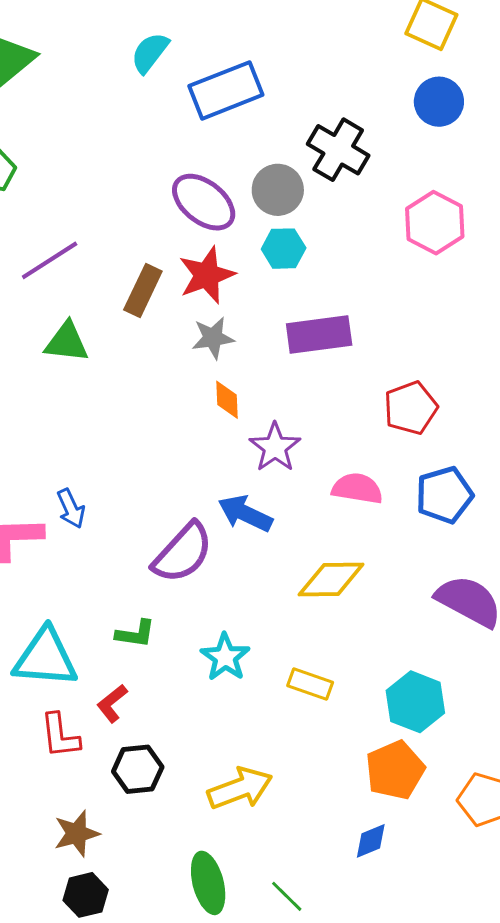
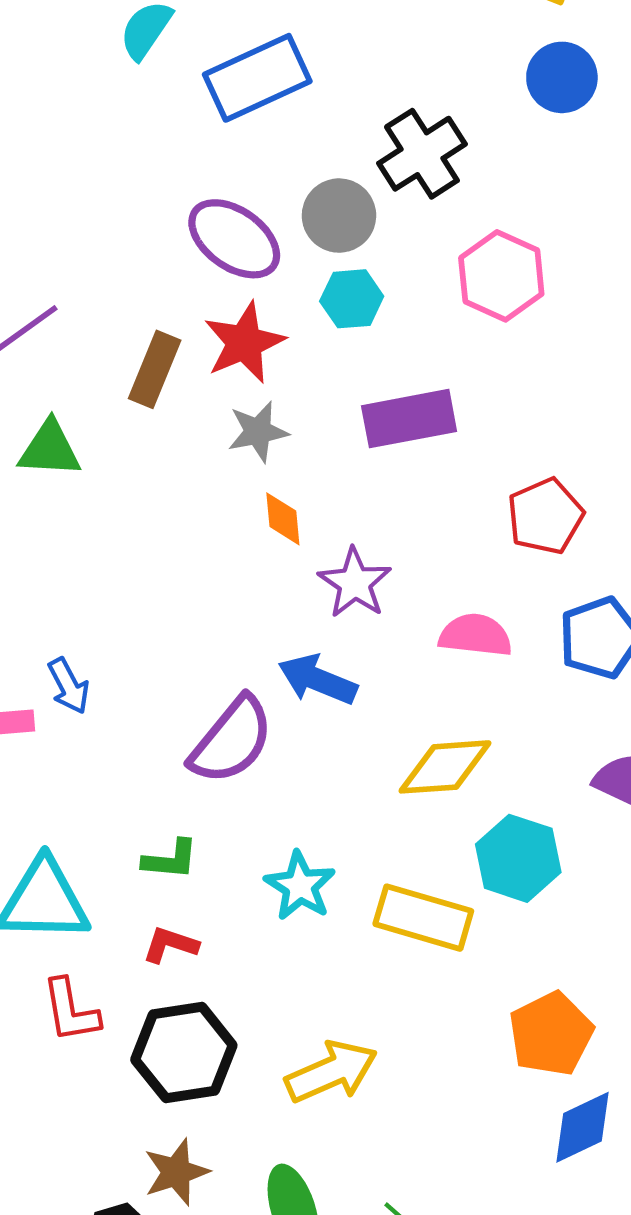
black cross: (338, 150) -> (422, 154), turned 30
pink hexagon: (435, 223) -> (501, 276), moved
yellow rectangle: (310, 684) -> (423, 918), size x1.5
cyan hexagon: (415, 702) -> (518, 858), moved
red L-shape: (112, 703) -> (170, 945), moved, turned 60
black hexagon: (138, 769) -> (184, 1052), size x1.4
brown star: (77, 834) -> (176, 1172), moved
blue diamond: (371, 841) -> (582, 1127), moved, size x1.4

